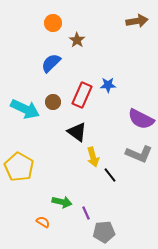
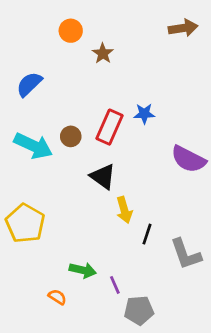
blue semicircle: (51, 63) -> (29, 84), moved
gray L-shape: (139, 154) -> (186, 254), moved, turned 48
black line: (110, 175) -> (147, 234), turned 56

